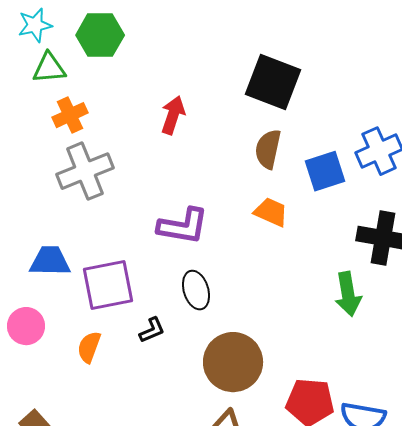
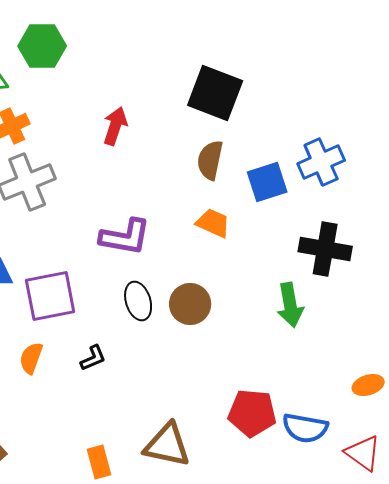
black L-shape: (152, 330) -> (93, 358), moved
brown circle: (233, 362) -> (190, 304), moved, size x0.7

